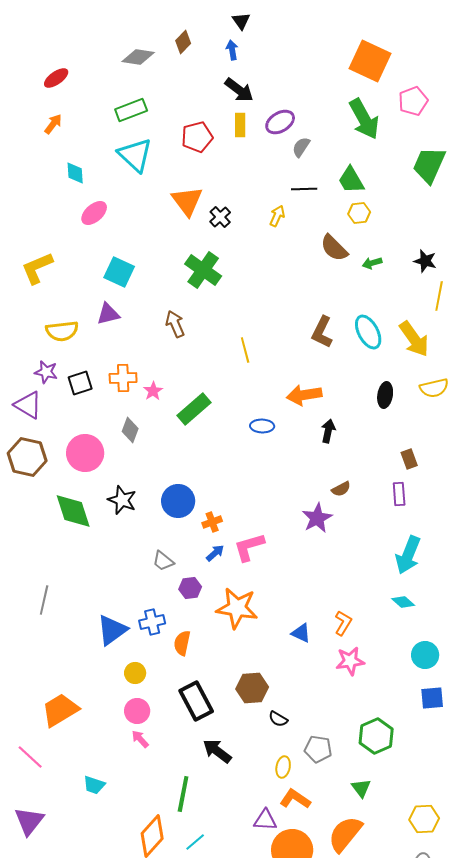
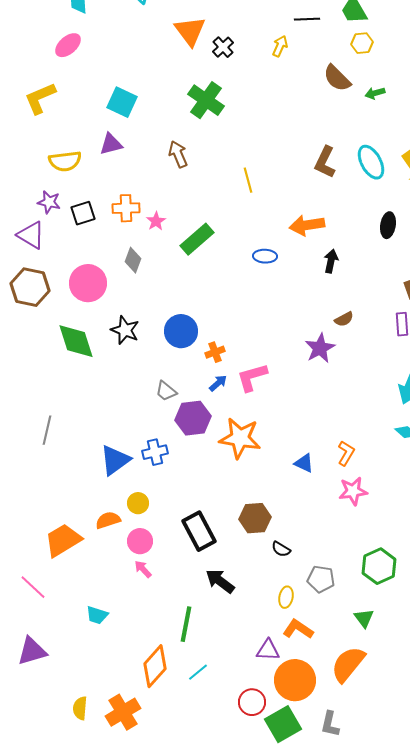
pink ellipse: (94, 213) -> (68, 45), moved
purple hexagon: (190, 588) -> (193, 418), size x1.6
orange semicircle: (182, 643) -> (108, 520), moved, turned 60
purple triangle: (29, 821) -> (32, 651), turned 36

